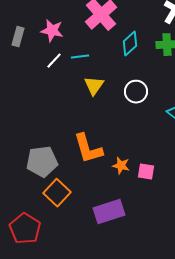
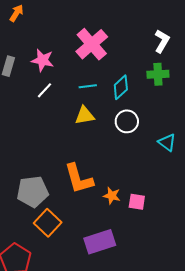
cyan diamond: (130, 44) -> (121, 87), moved
cyan line: (80, 57) -> (88, 86), moved
yellow triangle: (94, 86) -> (85, 115), turned 45

